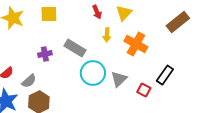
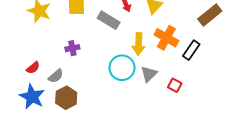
yellow arrow: (107, 35) -> (139, 44), moved, size x1.5
gray rectangle: (75, 48) -> (109, 20), moved
black rectangle: (165, 75) -> (191, 50), moved

